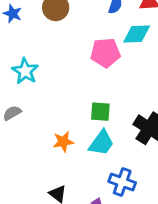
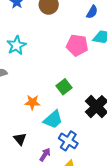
green square: (100, 112) -> (64, 87), turned 35
cyan trapezoid: (101, 143) -> (53, 119), moved

